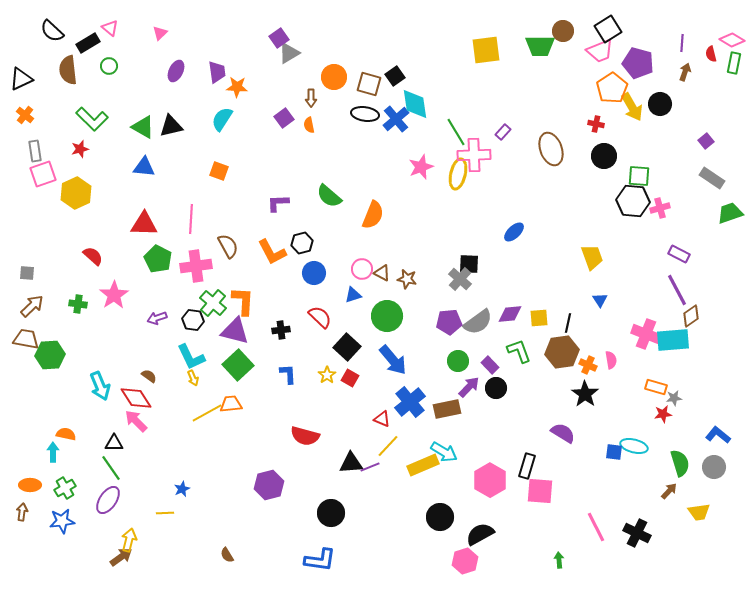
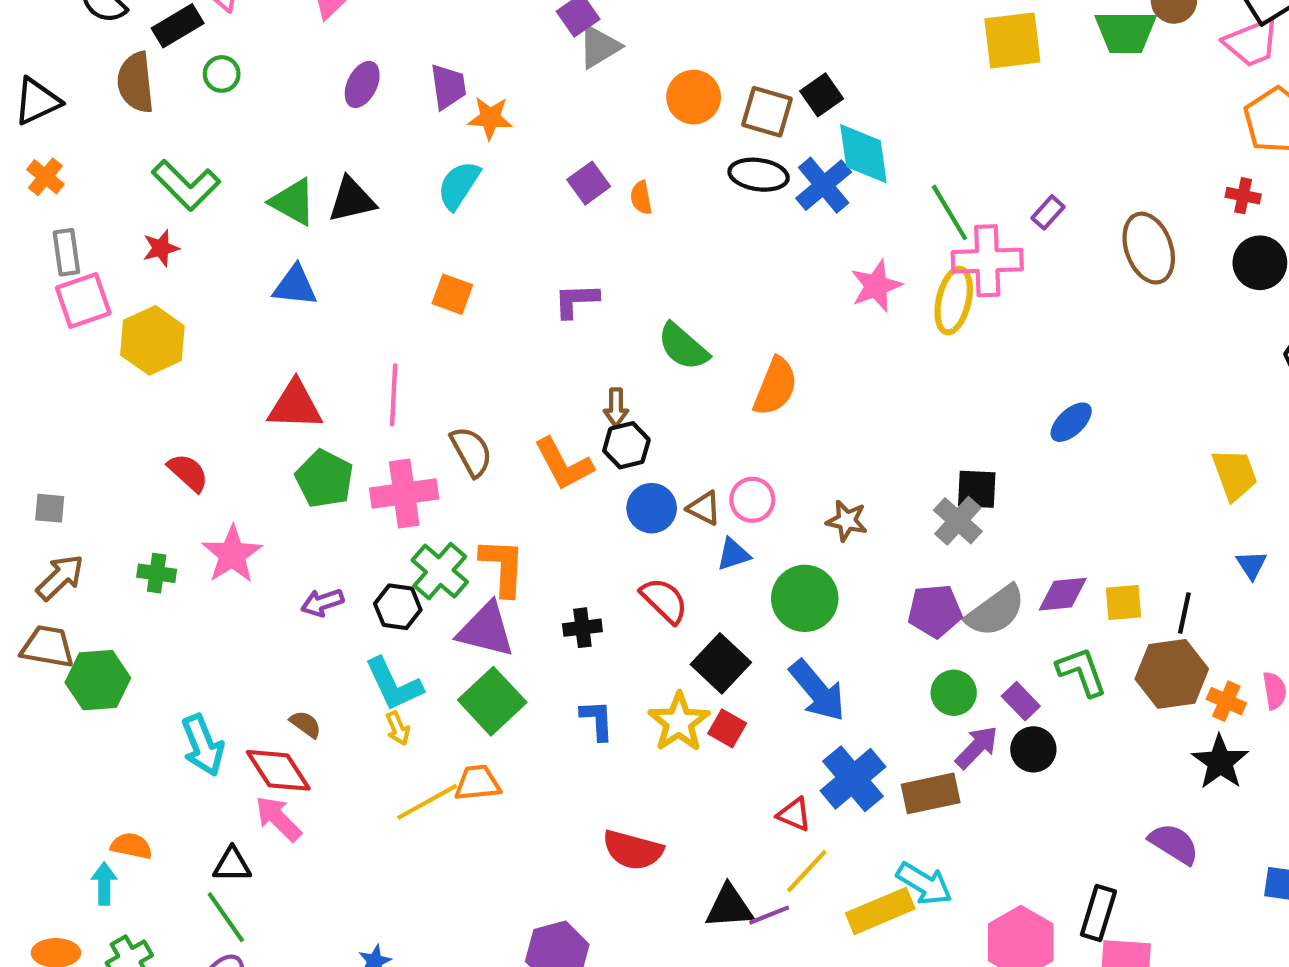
brown arrow: (311, 98) -> (616, 407), moved
purple L-shape: (278, 203) -> (576, 301), moved
brown triangle: (382, 273) -> (704, 508), moved
yellow star: (327, 375) -> (679, 722), size x1.6

